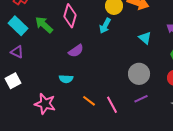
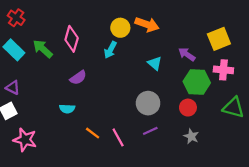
purple triangle: (17, 52) -> (13, 88), moved
pink star: (45, 104) -> (25, 140), moved

